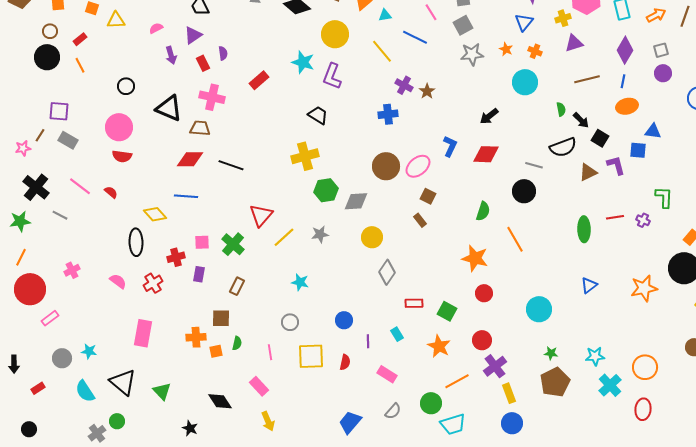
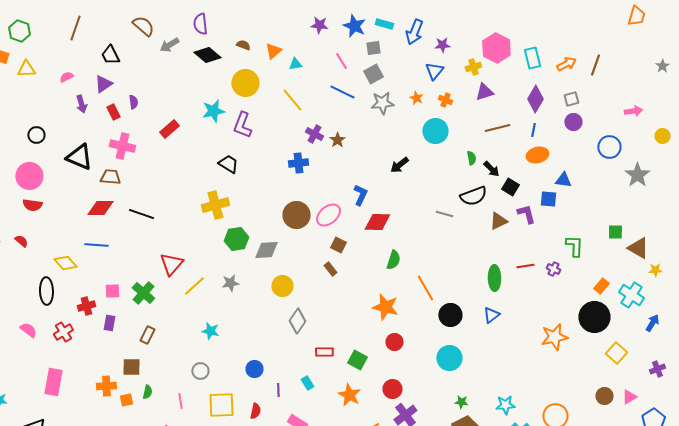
blue line: (415, 37) -> (342, 92), moved
cyan star: (303, 62) -> (213, 111), turned -30
red diamond: (486, 154) -> (377, 222), moved
black circle: (524, 191) -> (450, 315), moved
blue triangle: (589, 285) -> (491, 315), moved

